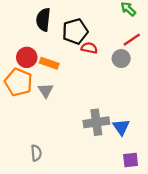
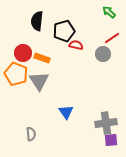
gray triangle: (46, 90) -> (39, 81), size x1.5
gray cross: (96, 122) -> (106, 123), moved
blue triangle: (121, 127) -> (66, 112), moved

